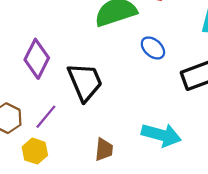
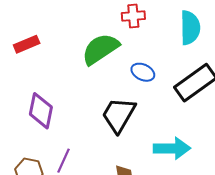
black trapezoid: (85, 82) -> (119, 115), moved, turned -111

